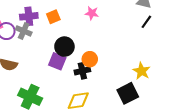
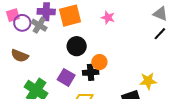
orange square: (53, 17) -> (70, 16), size x1.6
purple square: (57, 61) -> (66, 77), moved
yellow star: (142, 71) -> (148, 81), turned 30

